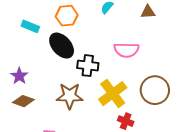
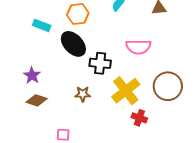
brown star: (70, 96) -> (83, 94), size x0.6

